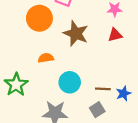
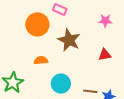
red triangle: (115, 35) -> (105, 55), moved

